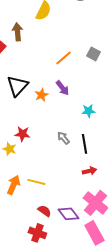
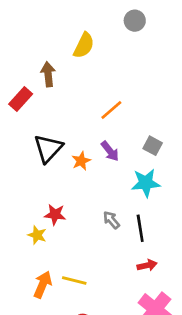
gray square: (93, 54) -> (153, 146), moved
cyan star: (88, 111) -> (146, 183), size x1.5

